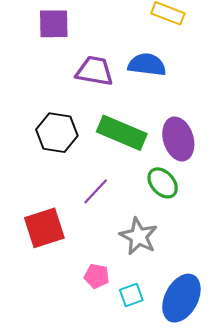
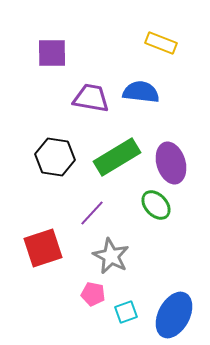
green rectangle: (122, 133) -> (117, 157), turned -54
gray star: (139, 236) -> (111, 256), moved

